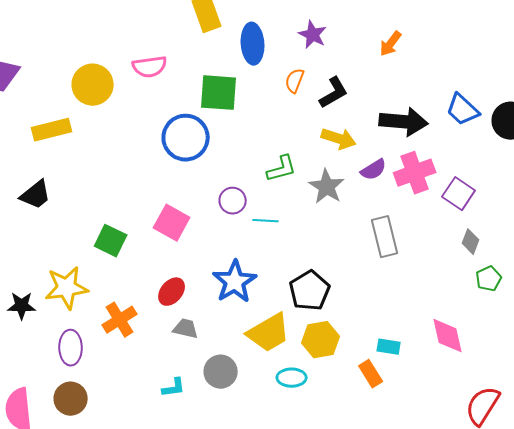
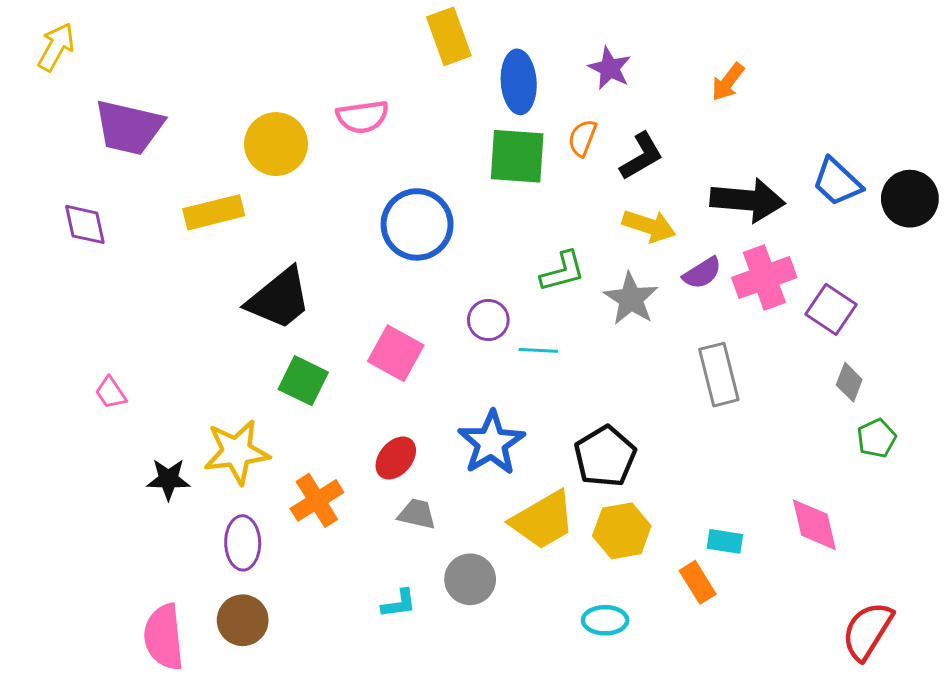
green square: (219, 93) -> (517, 156), moved
black trapezoid: (36, 195) -> (279, 299), moved, size x1.4
cyan ellipse: (292, 378) -> (605, 620), moved

